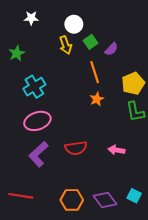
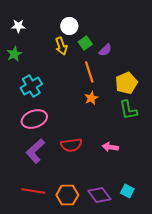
white star: (31, 18) -> (18, 26), moved
red line: (21, 196) -> (33, 191), moved

